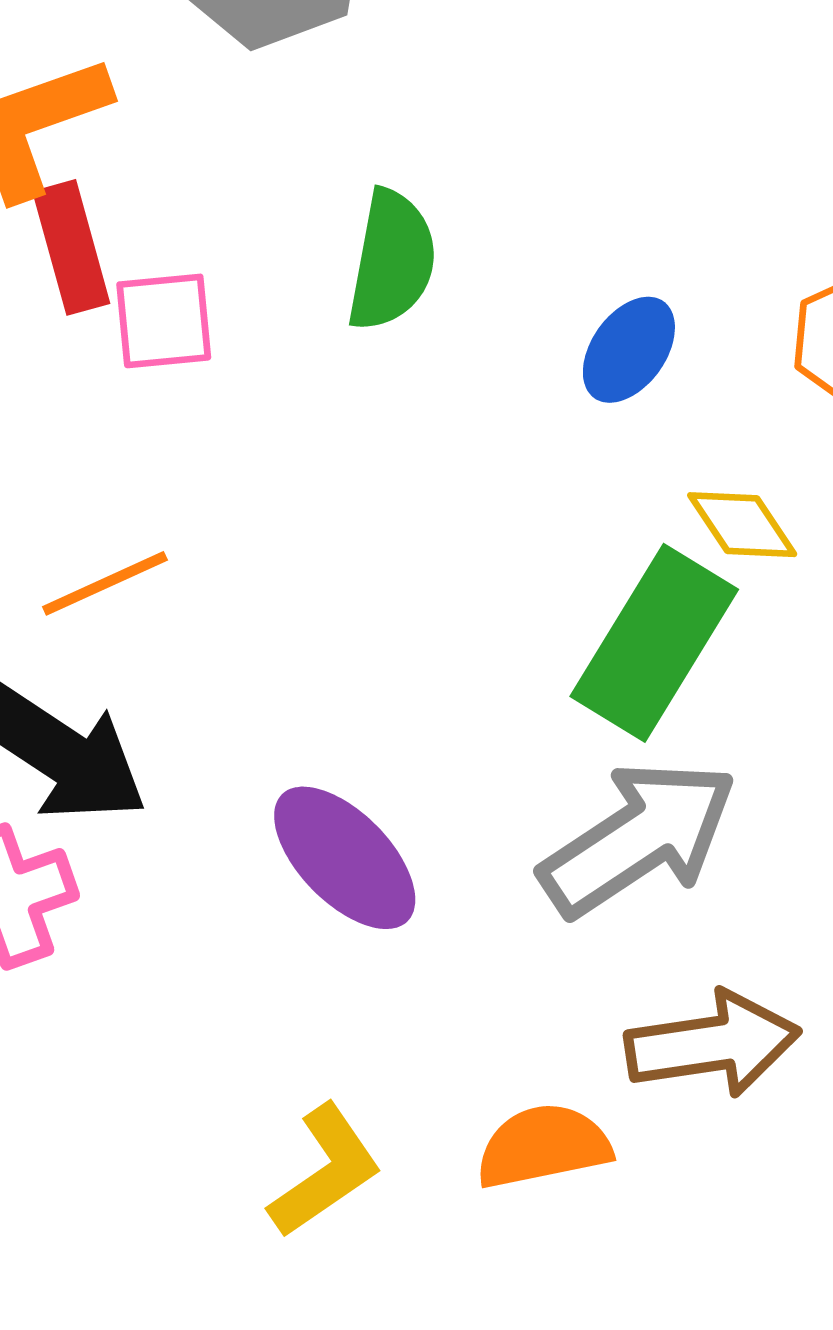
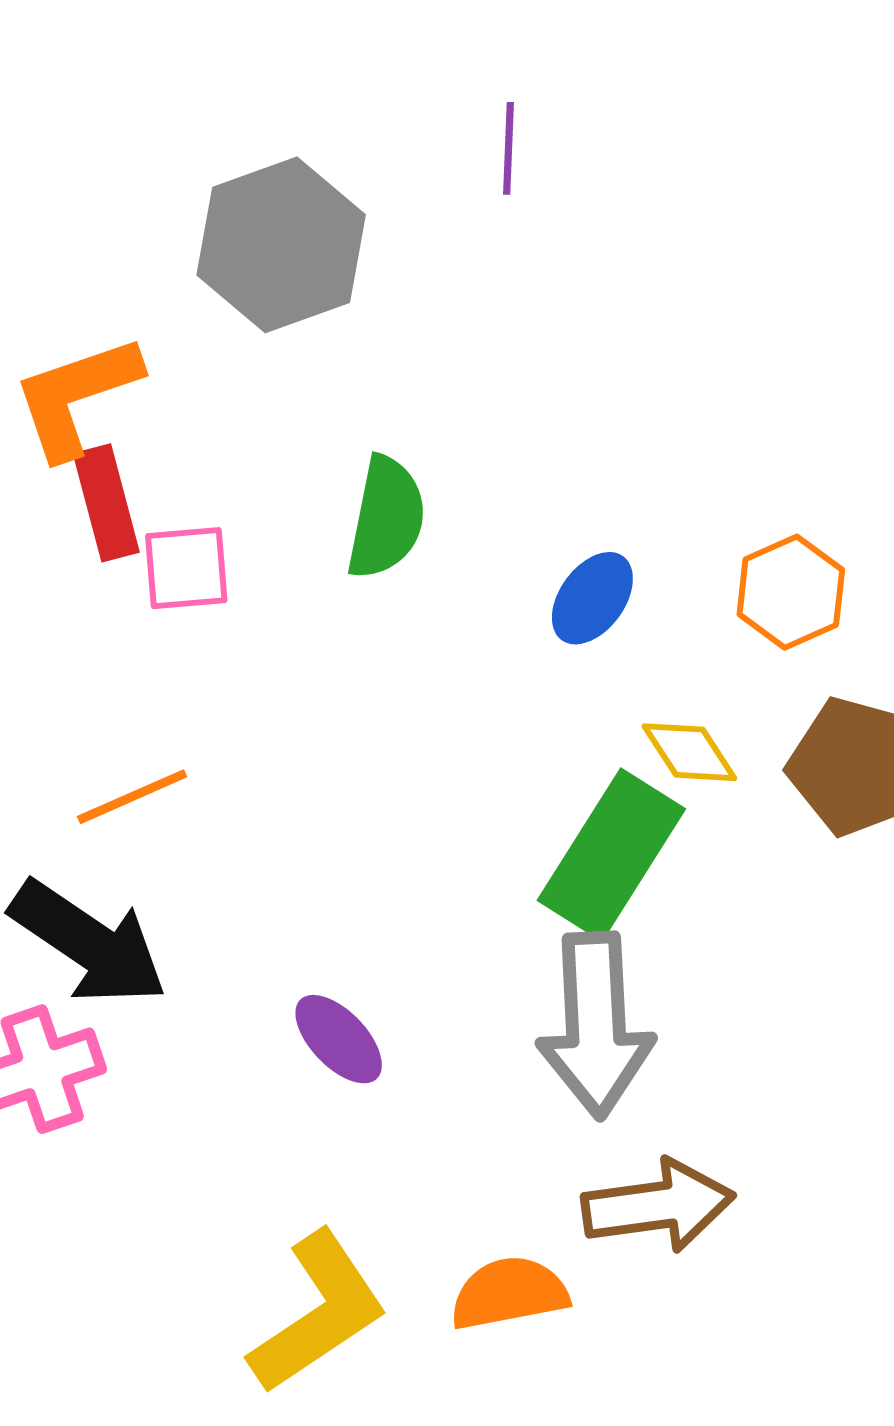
gray arrow: (638, 838) -> (596, 1025), turned 120
purple ellipse: (345, 858) -> (339, 1039), size x0.7
yellow L-shape: (325, 1171) -> (318, 1313), size x1.4

